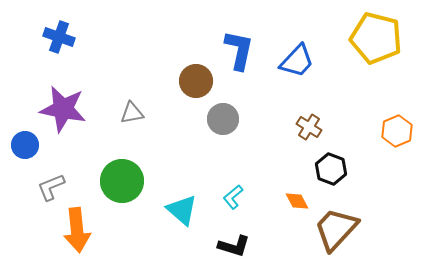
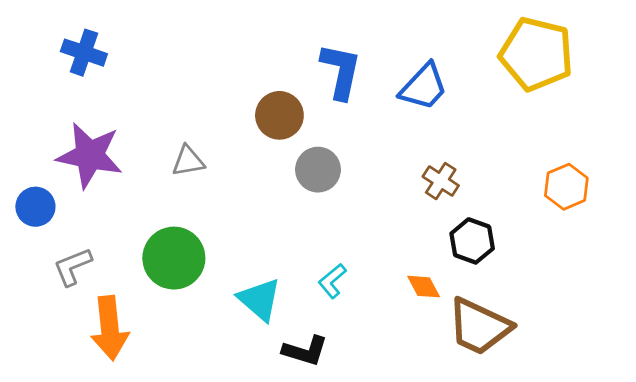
brown trapezoid: (336, 229) -> (479, 327), turned -108
black L-shape: (234, 246) -> (305, 351), moved

